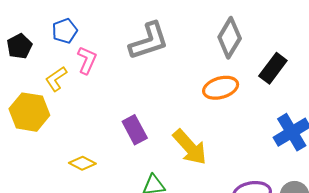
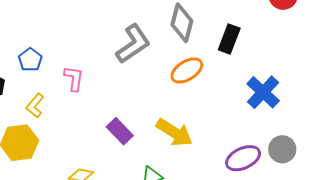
gray L-shape: (149, 41) -> (133, 44), moved
pink L-shape: (87, 60) -> (74, 78), moved

